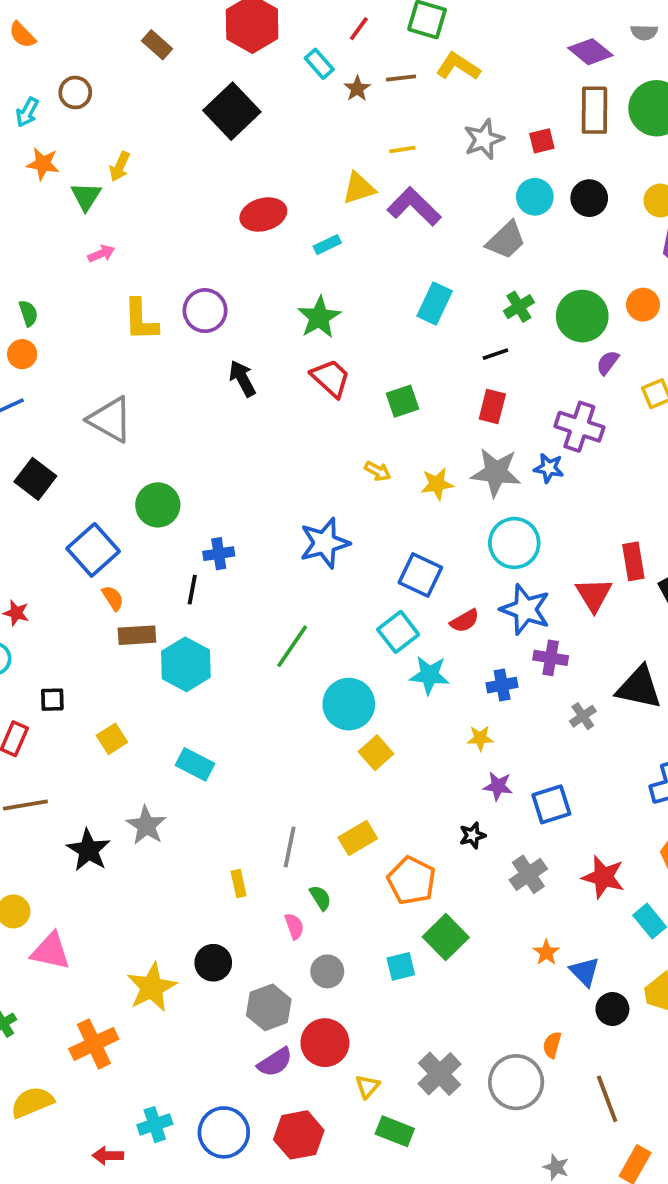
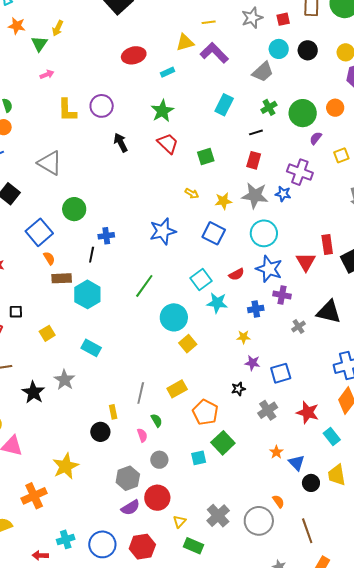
blue square: (420, 575) -> (214, 233), moved
black circle: (213, 963) -> (100, 432), moved
orange semicircle: (552, 1045) -> (278, 501), turned 128

